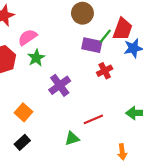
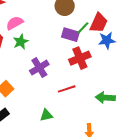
red cross: (105, 71) -> (80, 58), size x1.5
red line: (93, 119) -> (67, 89), moved

